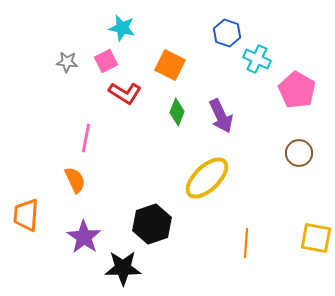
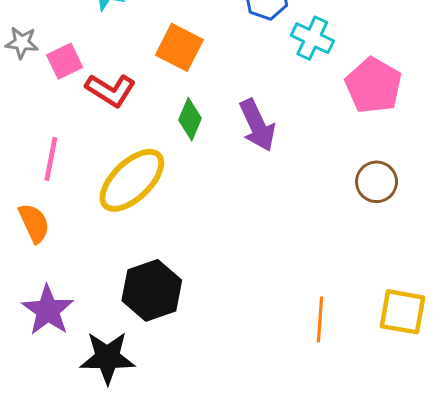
pink square: (106, 61) -> (65, 61), moved
yellow ellipse: (207, 178) -> (132, 180), moved
orange line: (246, 243) -> (320, 319), moved

